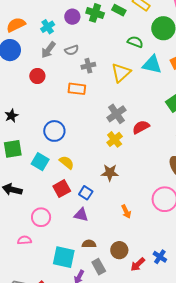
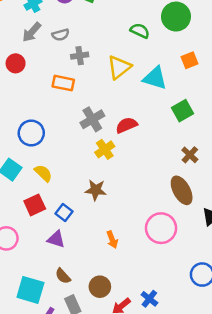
cyan triangle: (152, 65) -> (155, 78), moved
gray cross: (116, 114) -> (92, 119), moved
red semicircle: (141, 127) -> (126, 125), moved
brown semicircle: (89, 244) -> (63, 276), turned -136

